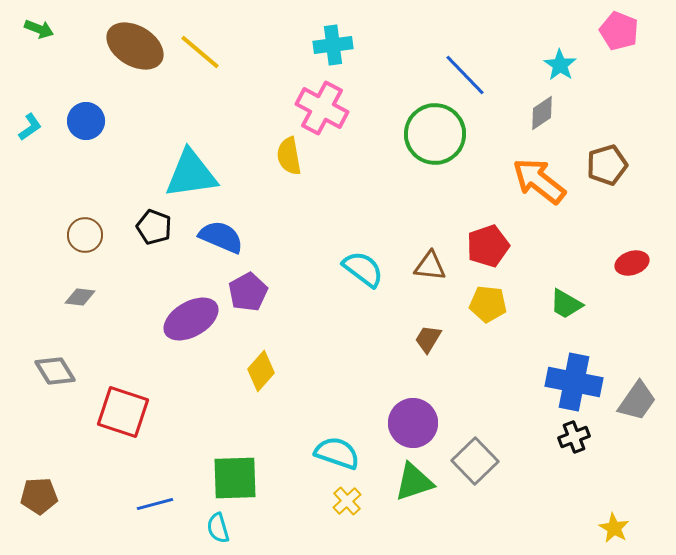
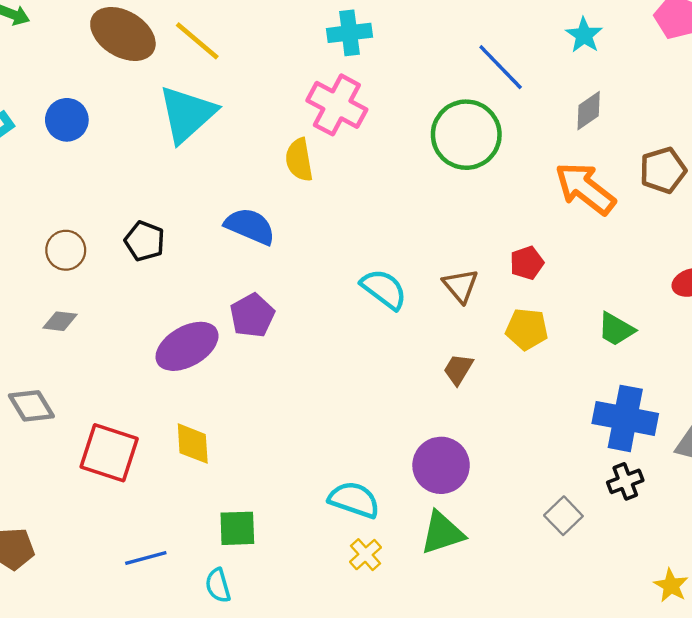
cyan star: (560, 65) -> (584, 35), moved
cyan triangle: (191, 174) -> (187, 114), moved, turned -34
blue semicircle: (221, 237) -> (250, 226), moved
red pentagon: (488, 246) -> (527, 263), size x0.7
brown triangle: (430, 266) -> (460, 286), turned 44
yellow diamond: (261, 371) -> (193, 444), moved, turned -45
gray square: (475, 461) -> (563, 516), moved, size x0.7
green square: (235, 478) -> (237, 528), size x0.7

